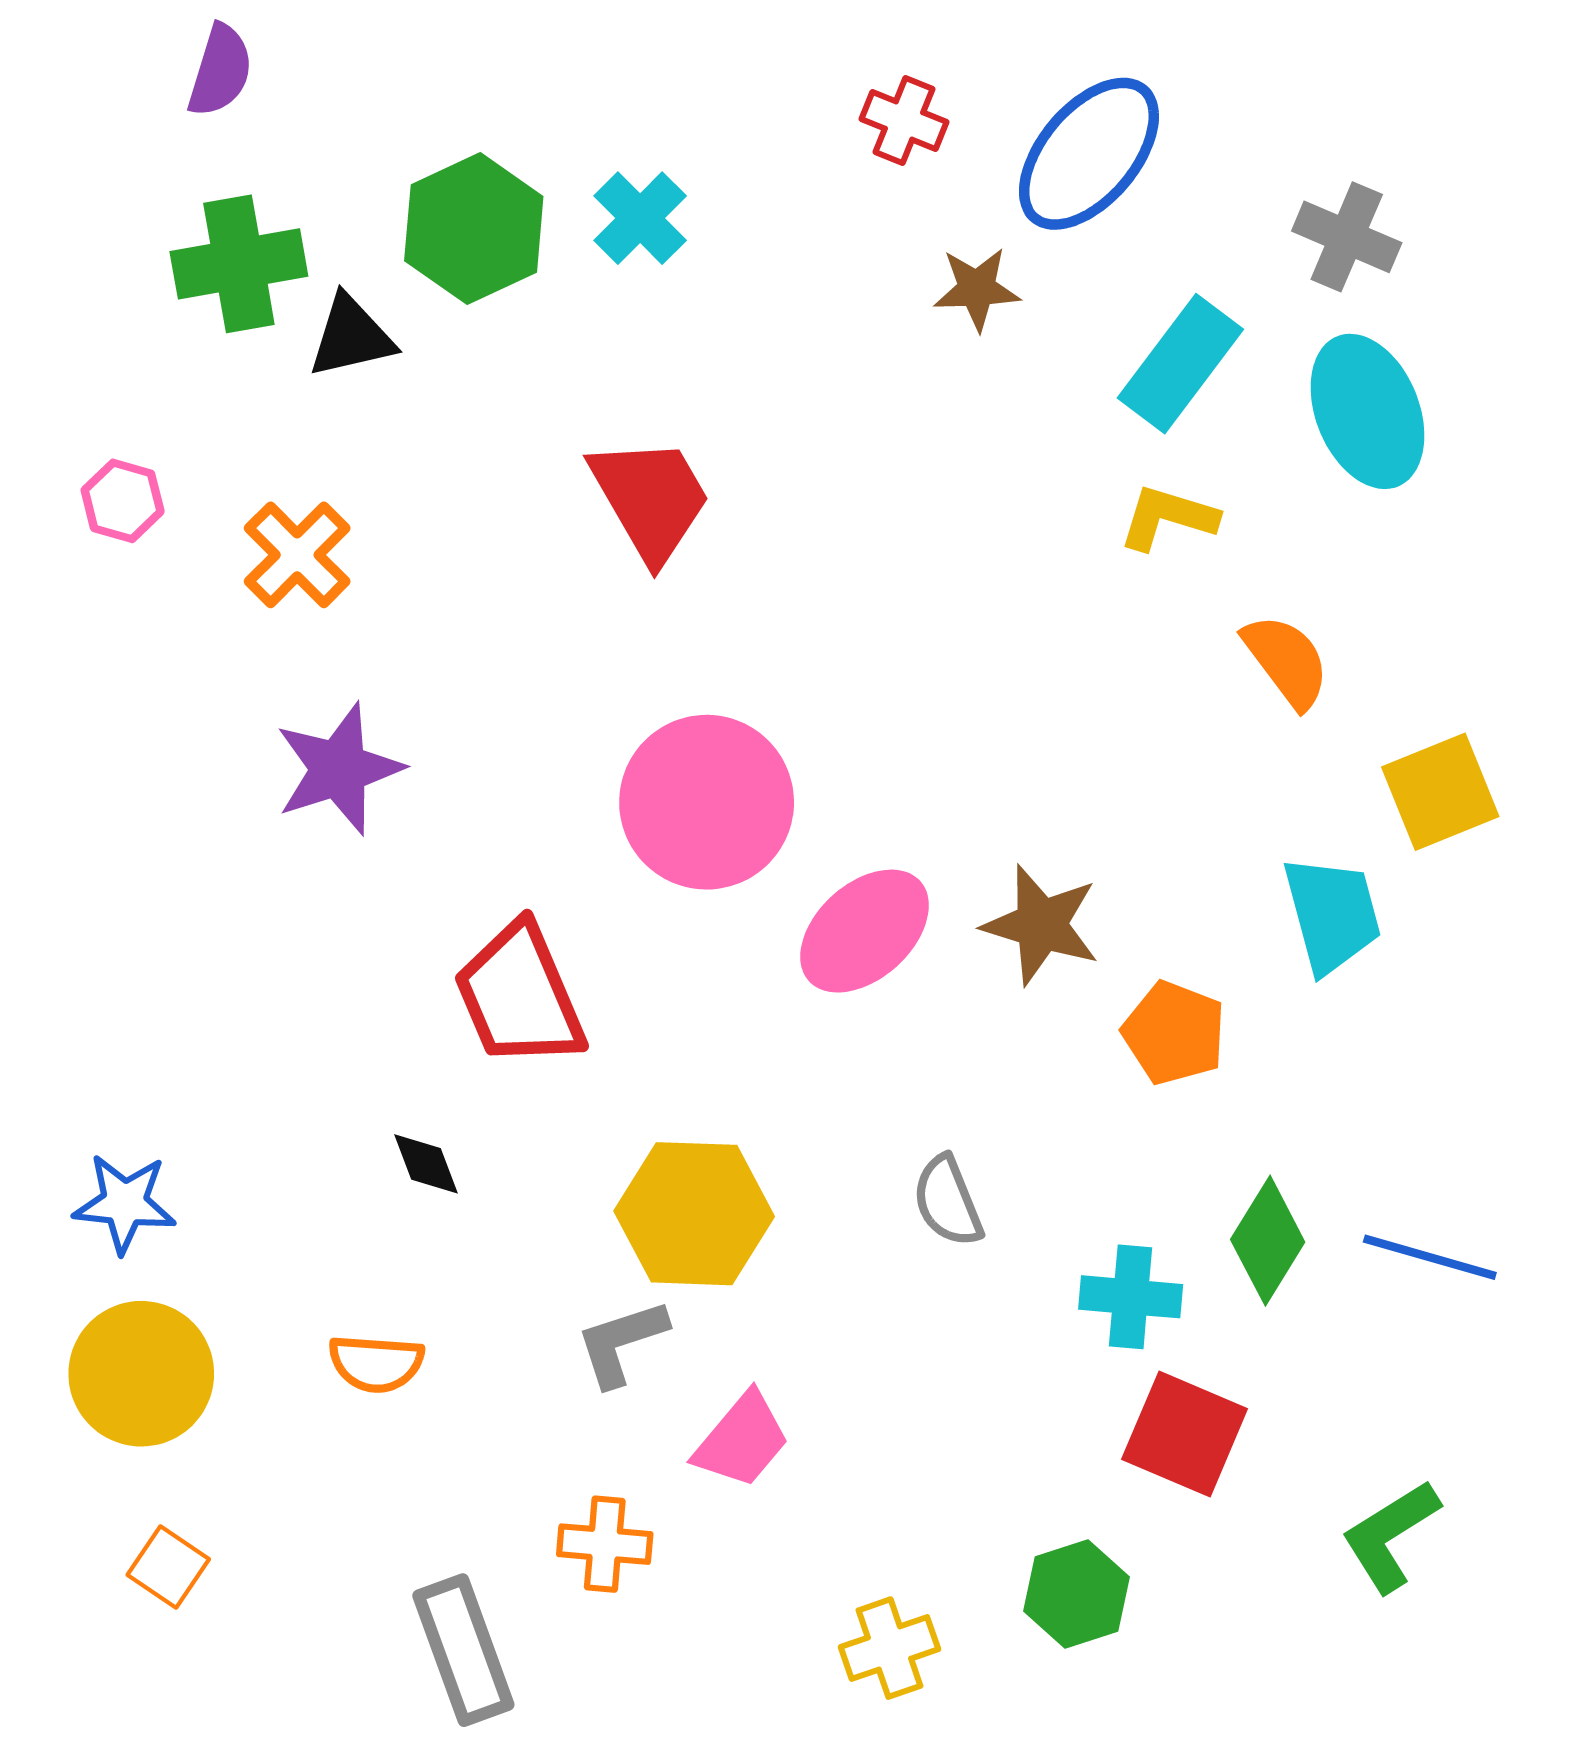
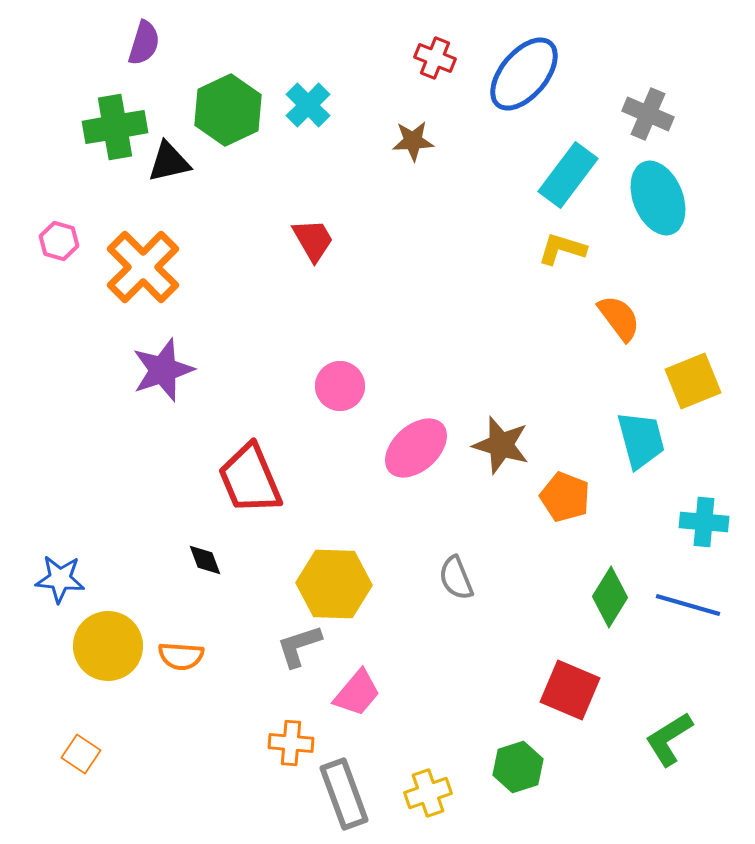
purple semicircle: (220, 71) -> (144, 43), moved
brown star: (977, 289) -> (413, 141), moved
red trapezoid: (650, 499) -> (313, 240), size x0.7
orange cross: (297, 555) -> (143, 267), size x1.4
pink circle: (707, 802) -> (340, 386), size x0.6
cyan cross: (1131, 1297) -> (704, 522), moved
yellow circle: (141, 1374) -> (108, 646), moved
gray rectangle: (463, 1650) -> (344, 794), moved

